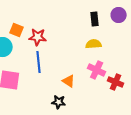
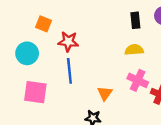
orange square: (17, 30) -> (44, 24), moved
orange triangle: (69, 81) -> (105, 93), turned 32

